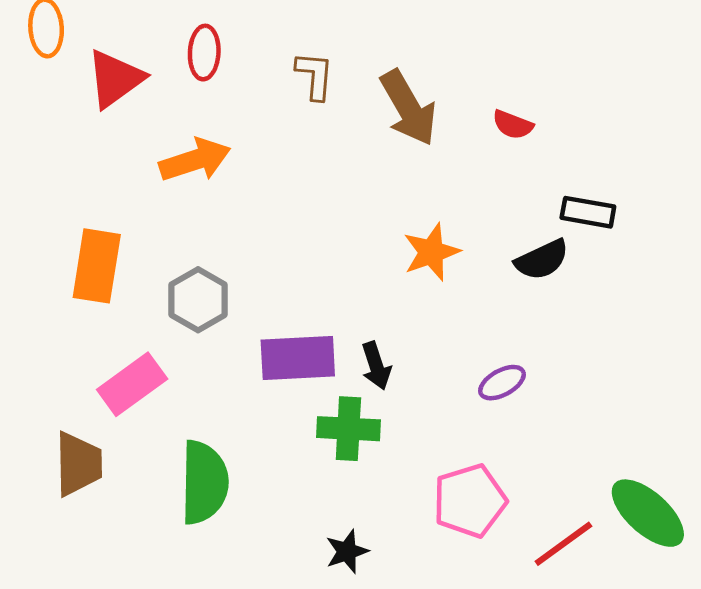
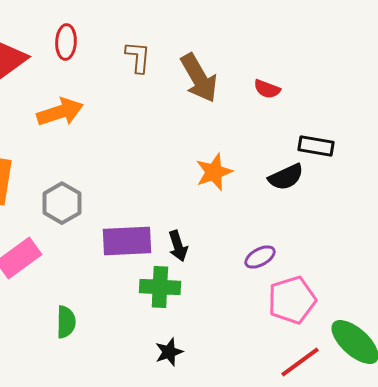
green semicircle: (204, 482) -> (66, 322), size x0.6
pink pentagon: (470, 501) -> (292, 300), moved
black star: (347, 551) -> (169, 352), moved

